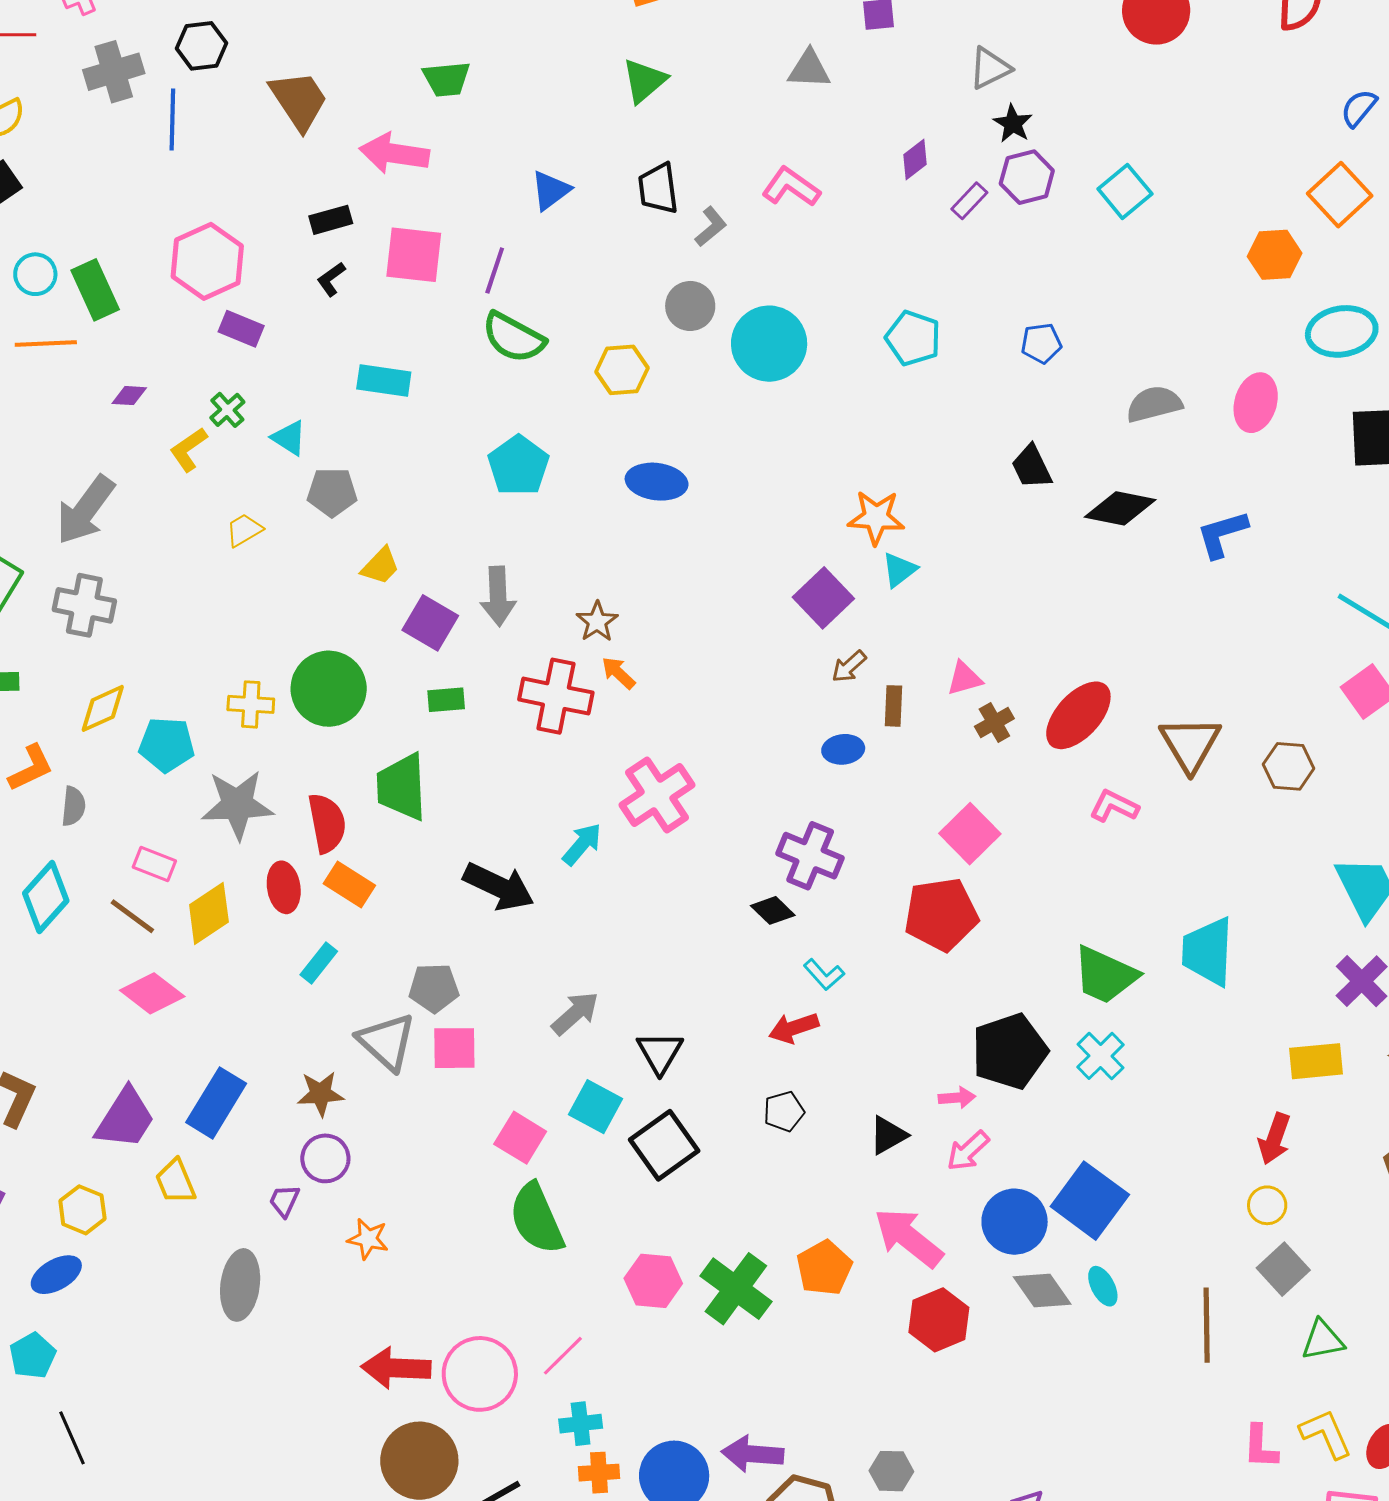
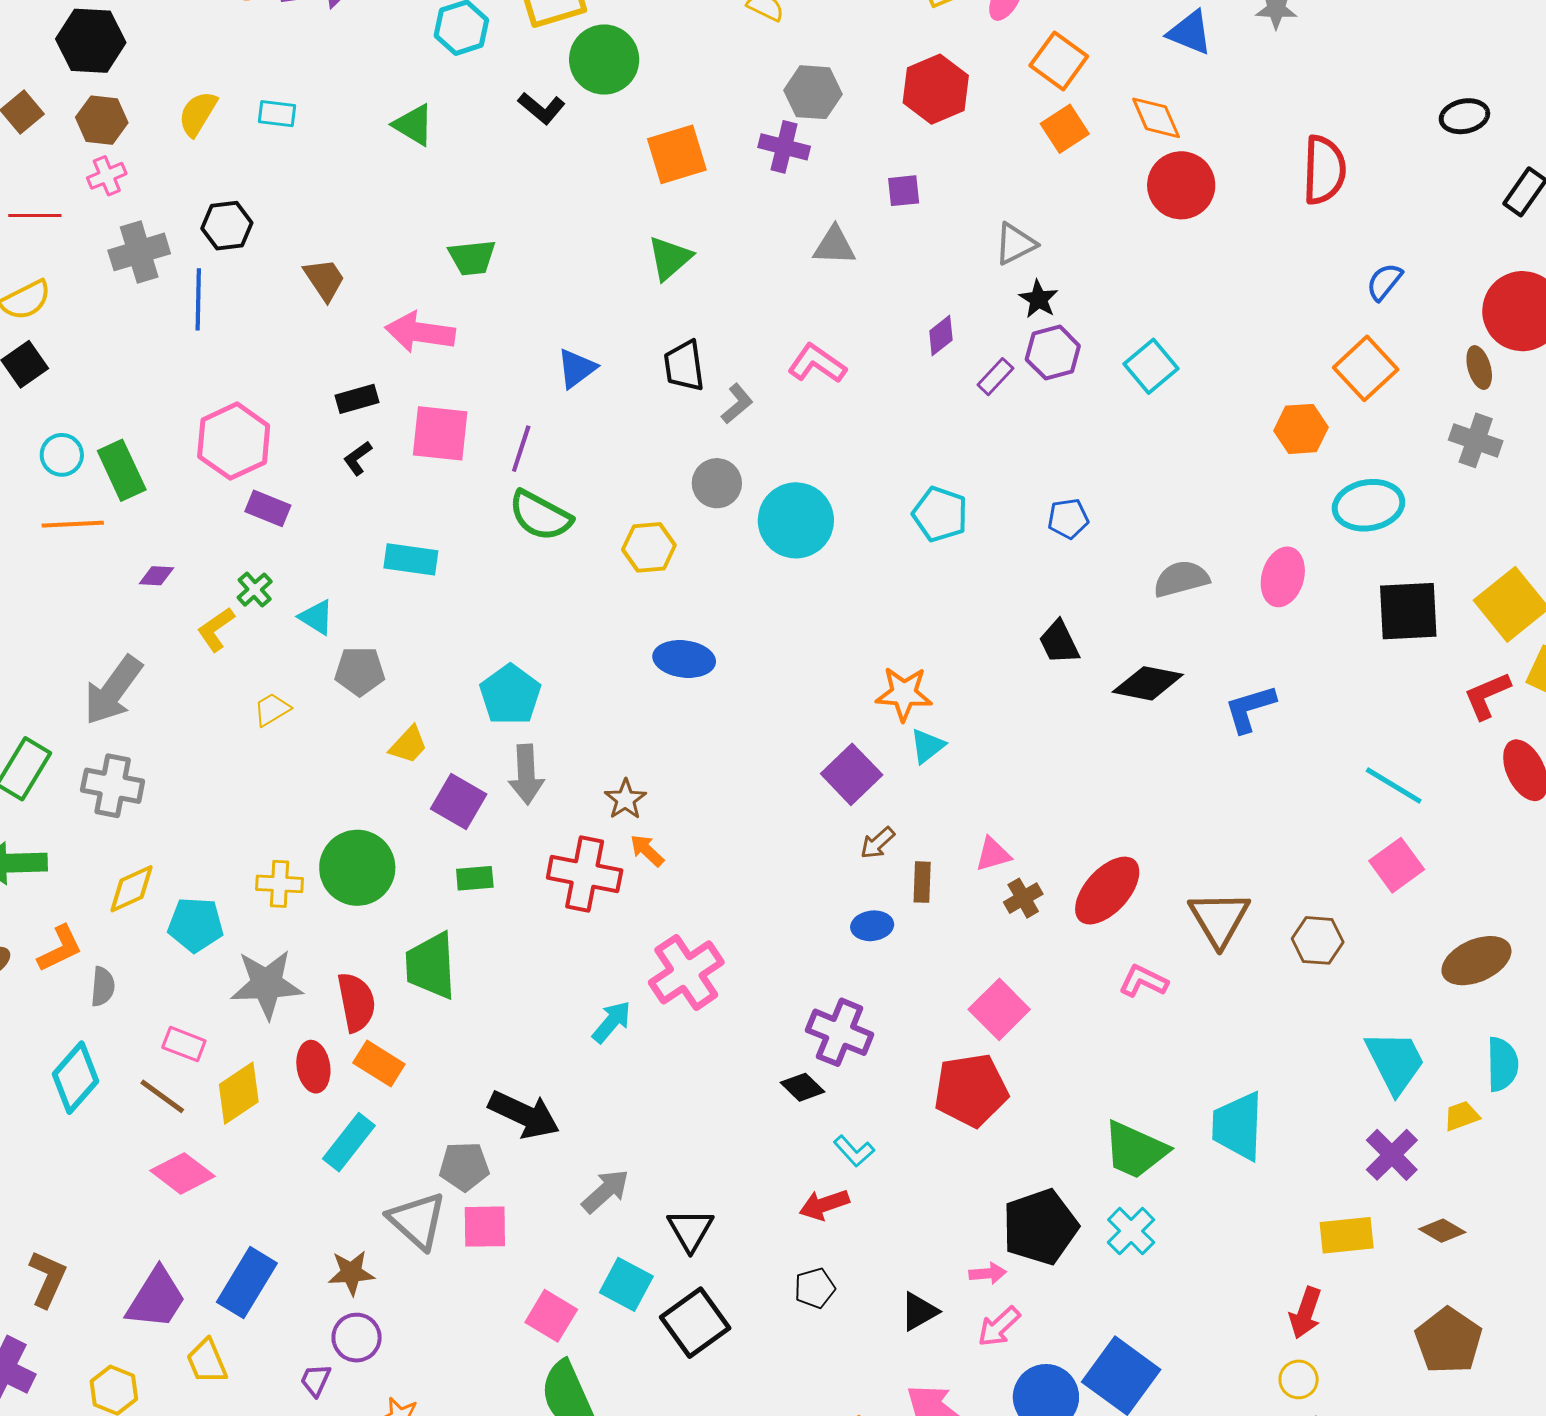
brown trapezoid: (299, 100) -> (324, 280), size x0.7
cyan pentagon: (518, 466) -> (510, 695), moved
black arrow: (499, 887) -> (524, 1115), moved
cyan rectangle: (319, 963) -> (349, 1142), size x1.4

